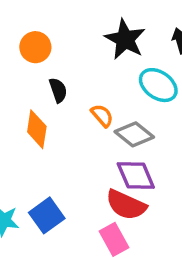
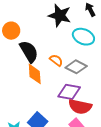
black semicircle: (58, 90) -> (29, 52), size x1.6
orange diamond: (37, 129) -> (35, 74), moved
purple diamond: (136, 176) -> (69, 92), moved, turned -45

